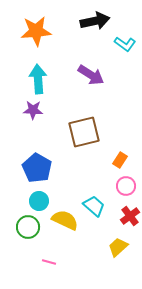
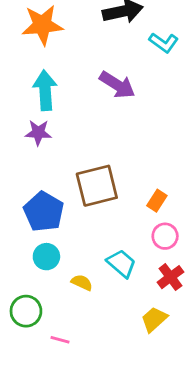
brown square: (84, 132) -> (97, 186), moved
yellow semicircle: (65, 220) -> (82, 283), size x0.6
green circle: (28, 227) -> (26, 311), moved

